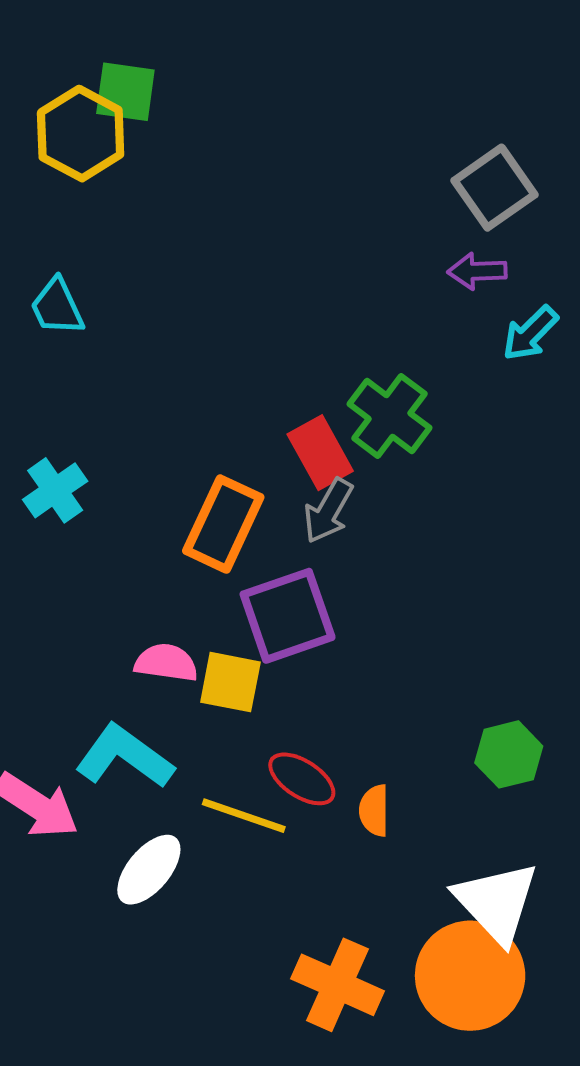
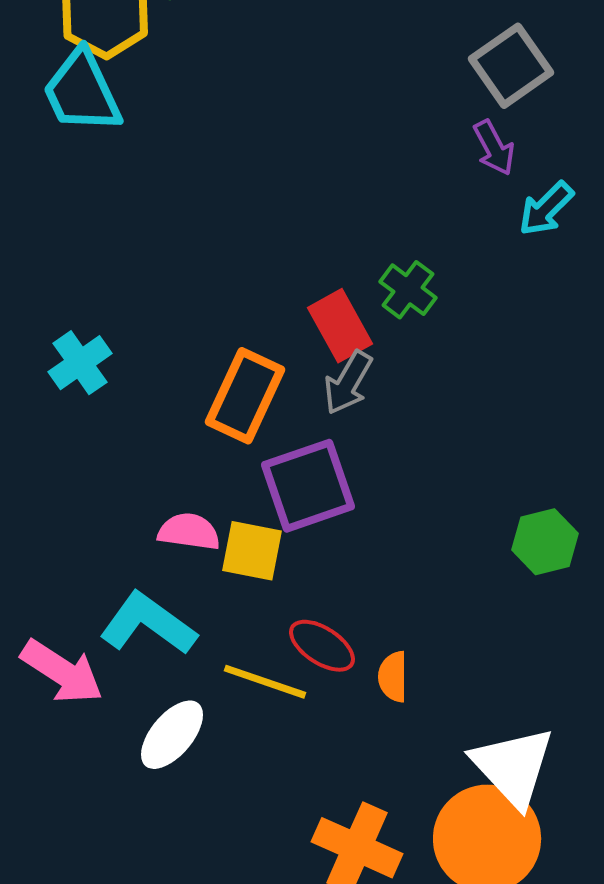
purple arrow: (477, 271) -> (494, 148), turned -116
cyan trapezoid: (57, 307) -> (82, 92), moved, size x1.5
green cross: (389, 416) -> (408, 290), size x0.7
green hexagon: (509, 754) -> (545, 542), moved

